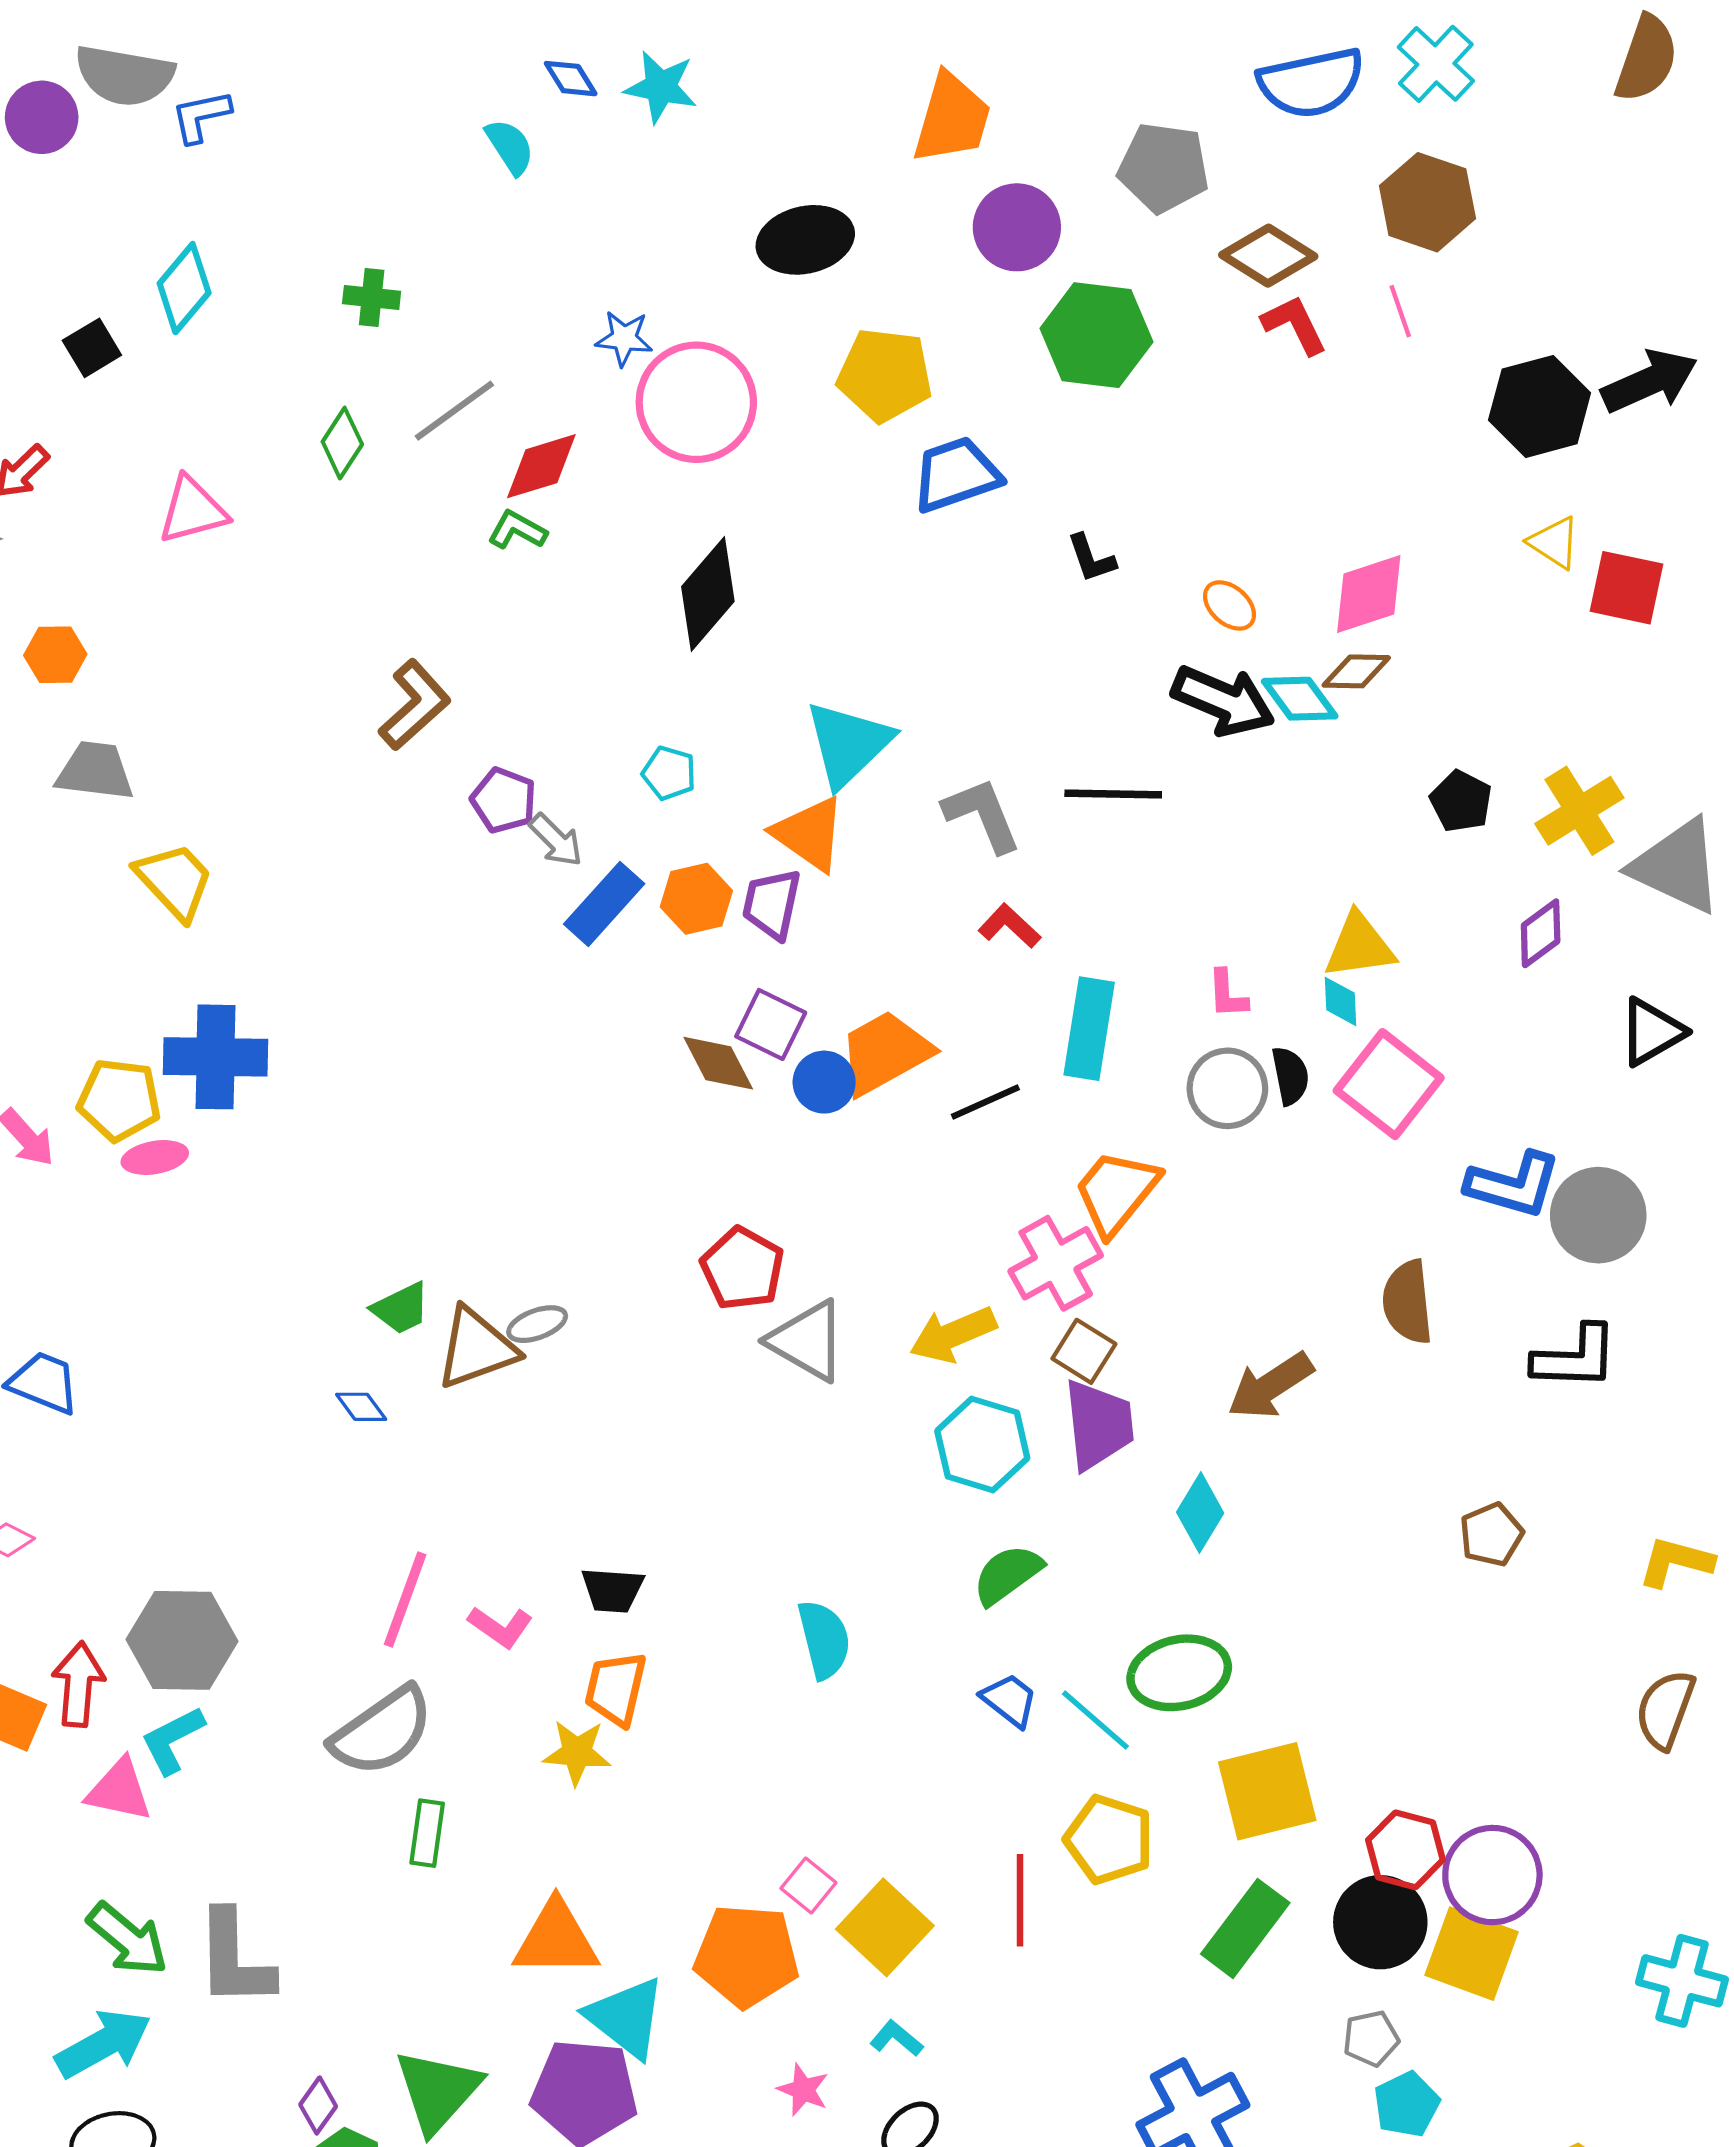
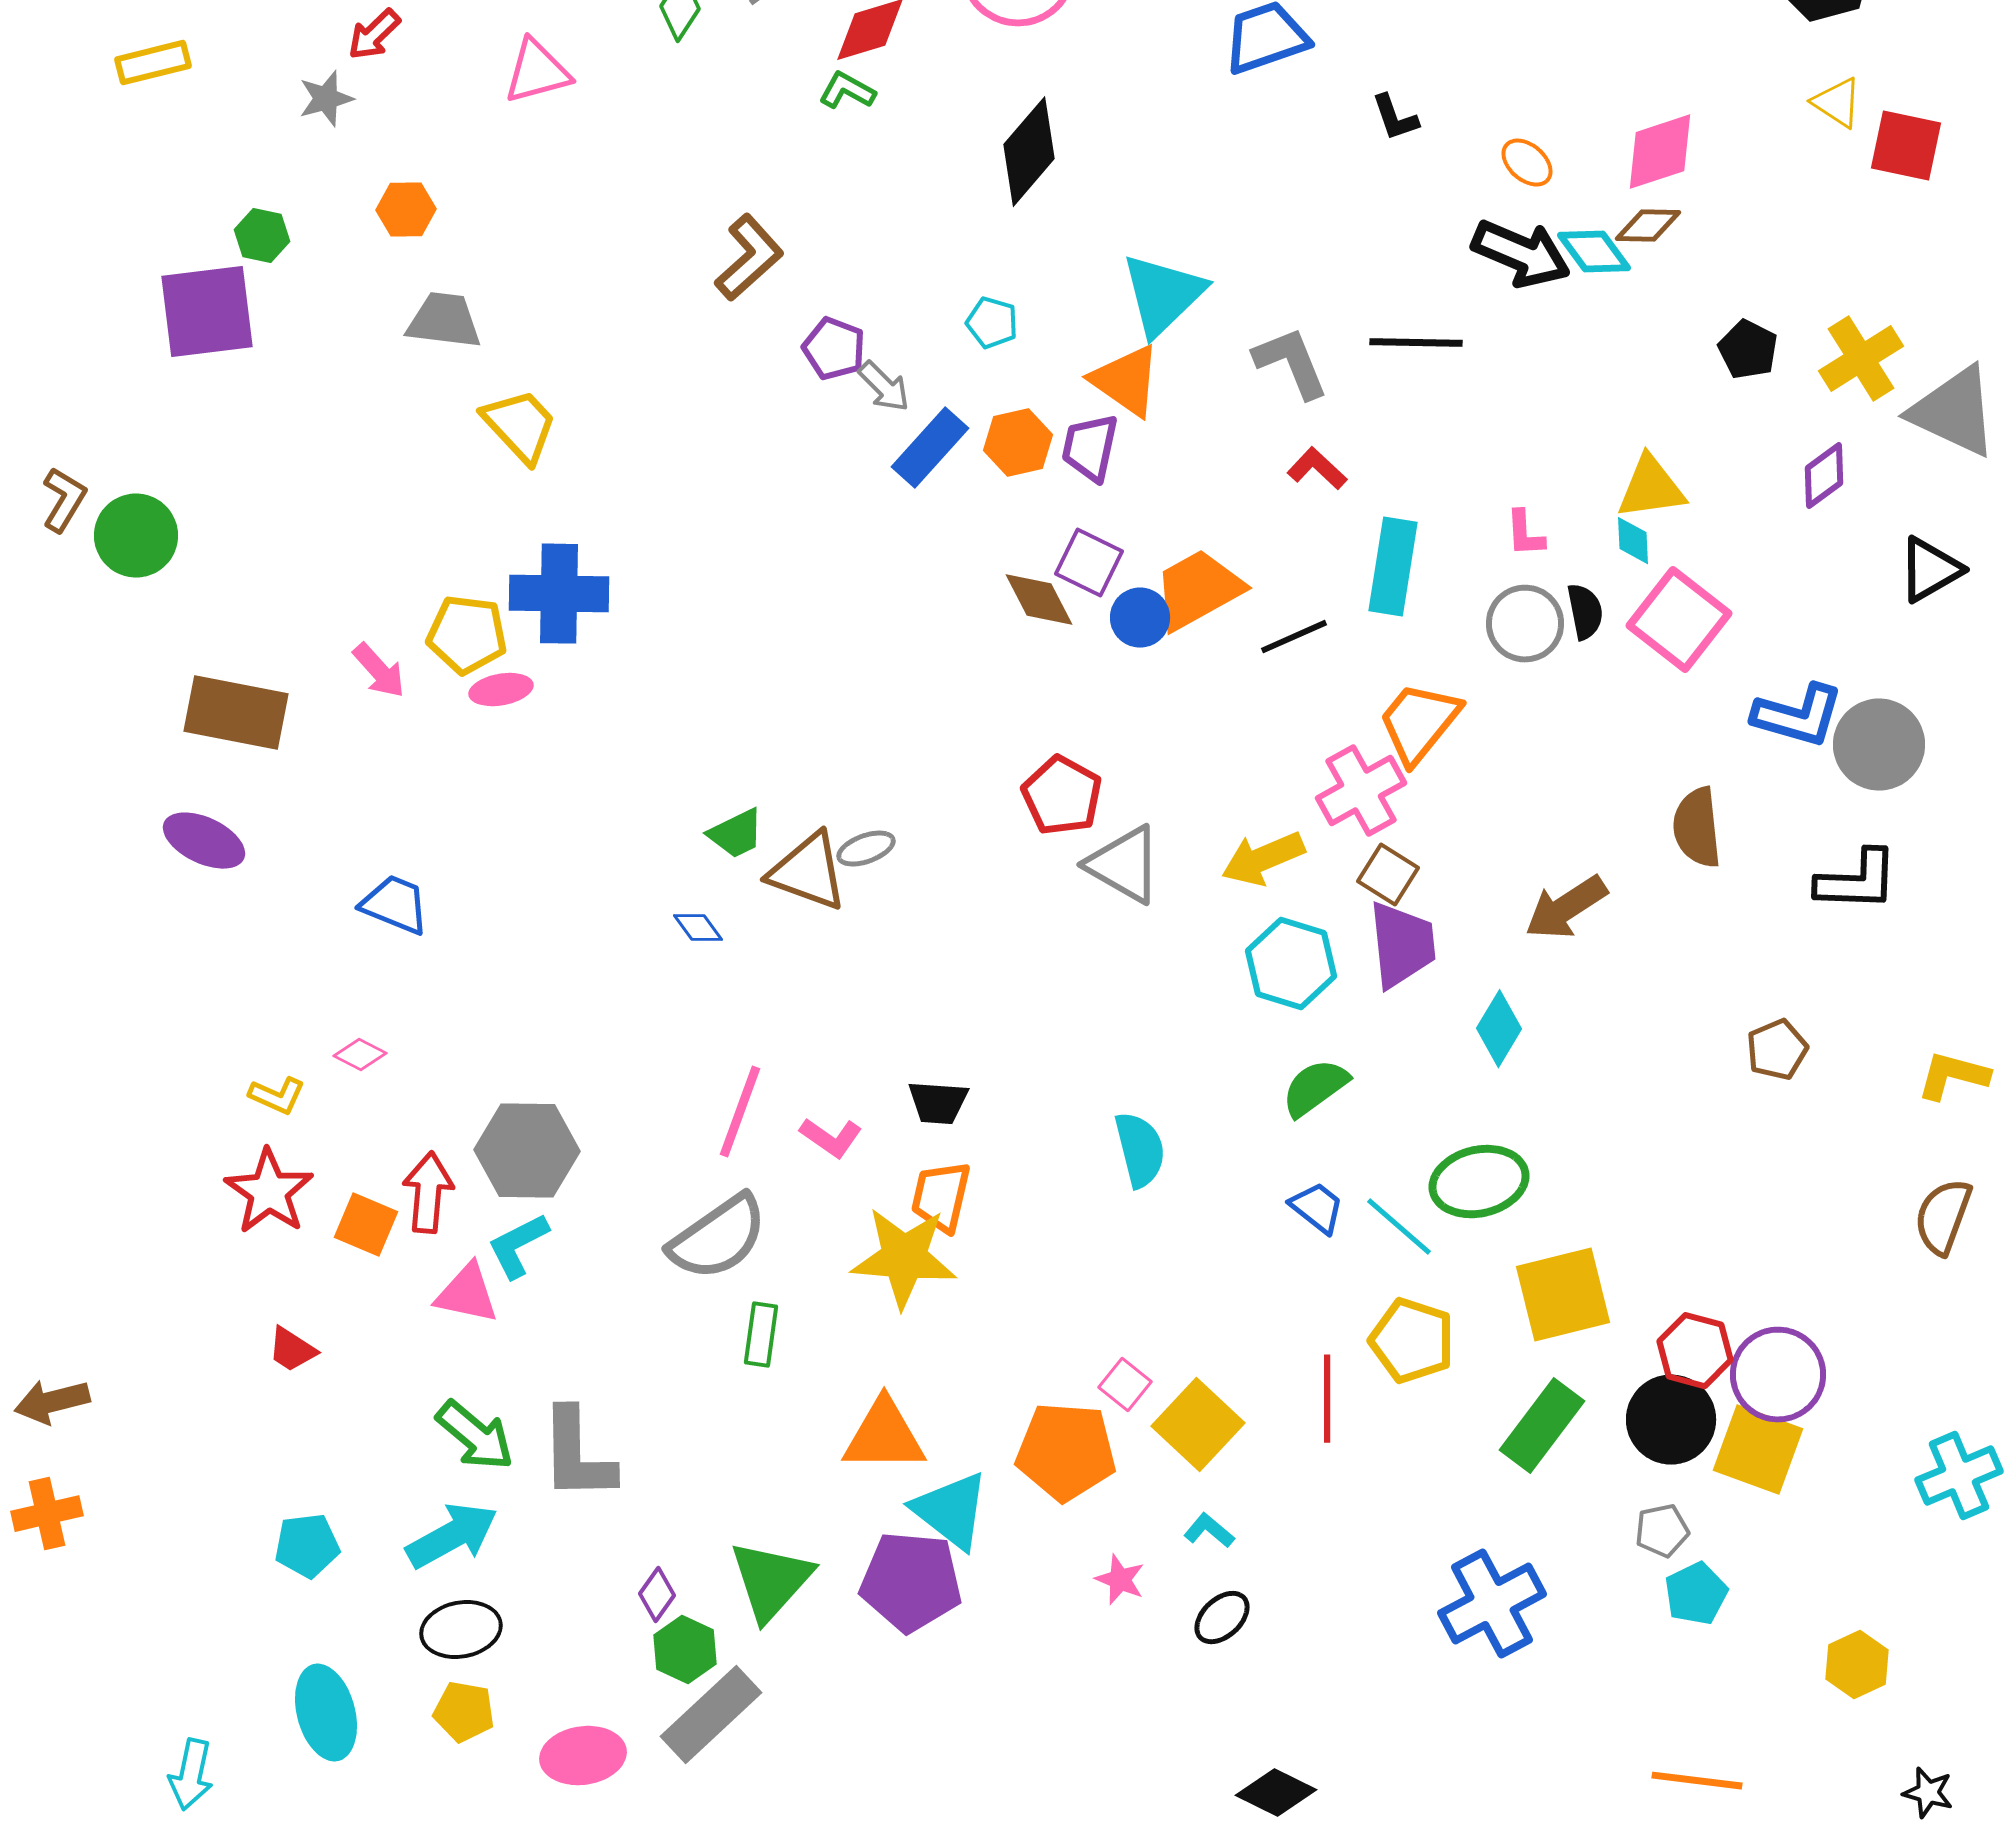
brown triangle: (476, 1348) -> (808, 872), turned 40
yellow star: (577, 1752) -> (904, 1258), size x1.6
cyan cross: (1682, 1981) -> (1959, 1476), turned -38

